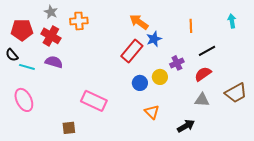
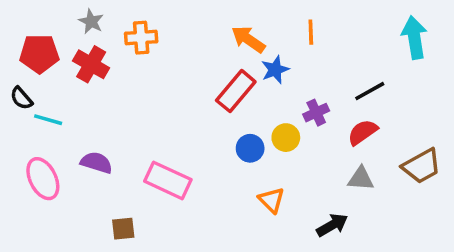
cyan arrow: (232, 21) -> (414, 38), size x1.6
orange line: (191, 26) -> (311, 32), moved
purple semicircle: (54, 62) -> (96, 163), moved

